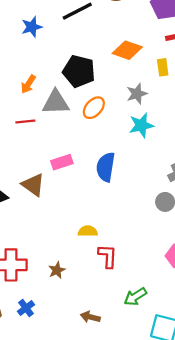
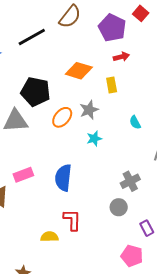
orange ellipse: (94, 108) -> (62, 117), moved
cyan star: (141, 125) -> (94, 139), size x0.7
red L-shape: (108, 256) -> (72, 220), moved

